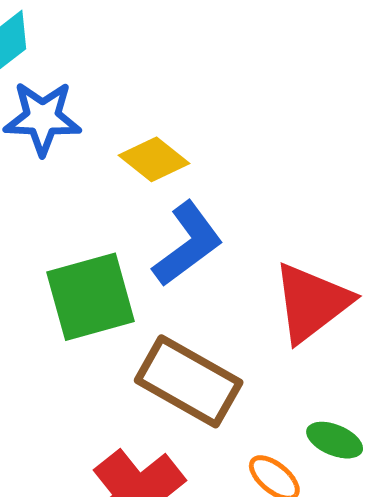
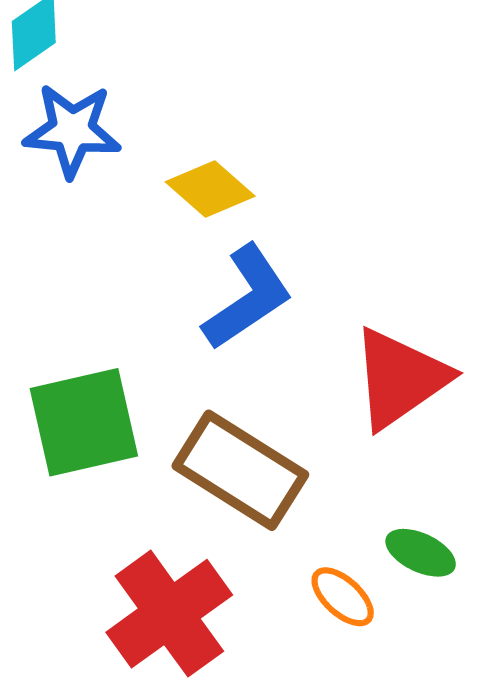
green square: (91, 297) -> (84, 422), moved

